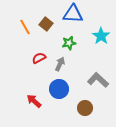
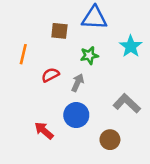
brown square: (46, 24) -> (59, 31), turned -32
orange line: (25, 27) -> (23, 54), moved, turned 42

